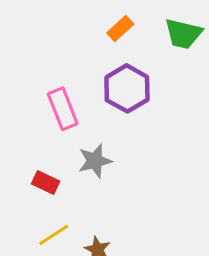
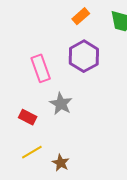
gray star: (95, 161) -> (61, 104), turned -30

